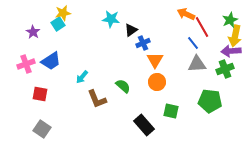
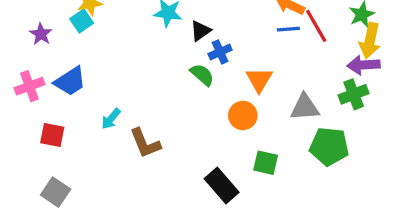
blue line: (193, 43) -> (288, 29), moved, turned -56
orange triangle: (155, 60) -> (259, 80), moved
gray triangle: (197, 64) -> (305, 107), moved
cyan arrow: (82, 77) -> (111, 119), moved
green semicircle: (123, 86) -> (202, 75), moved

